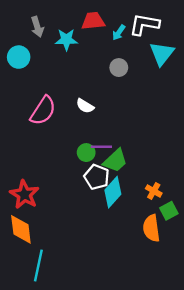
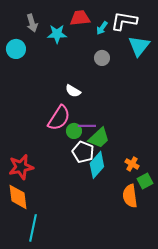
pink semicircle: (43, 111) -> (59, 118), moved
red star: (24, 194) -> (21, 167), turned 30

